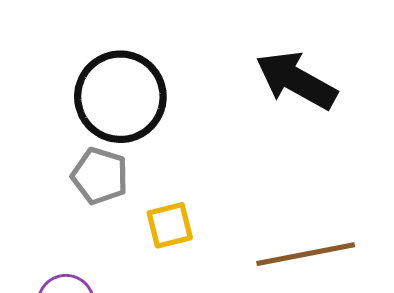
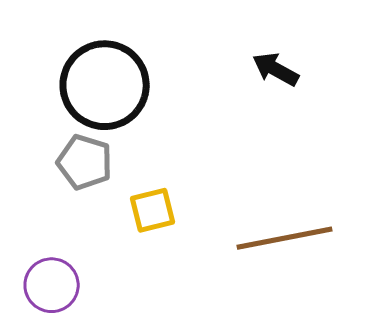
black arrow: (296, 80) -> (276, 69), size x0.6

